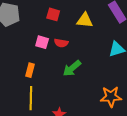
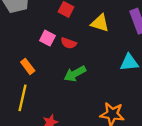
orange rectangle: (30, 70) -> (28, 66), turned -64

